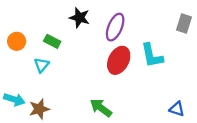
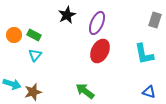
black star: (80, 18) -> (67, 15), turned 30
green rectangle: (52, 41) -> (34, 35), moved
cyan L-shape: (152, 56) -> (144, 54), moved

